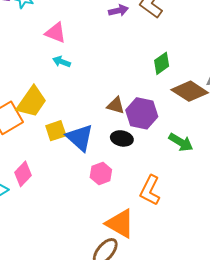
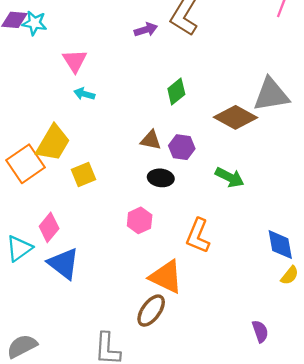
pink triangle: (55, 33) -> (75, 61), turned 40
green diamond: (162, 63) -> (176, 91), moved
purple hexagon: (142, 113) -> (182, 147), size x0.7
blue triangle: (80, 138) -> (63, 264), moved

